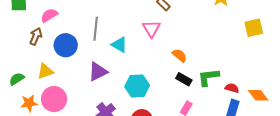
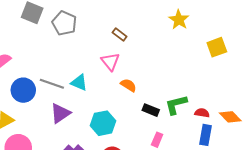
gray line: (96, 29) -> (52, 84), moved, turned -70
orange semicircle: (180, 55) -> (128, 85), moved

